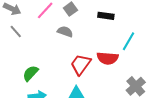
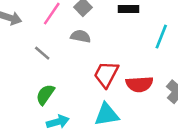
gray line: (16, 31) -> (42, 53), moved
red semicircle: (108, 58) -> (139, 84), moved

